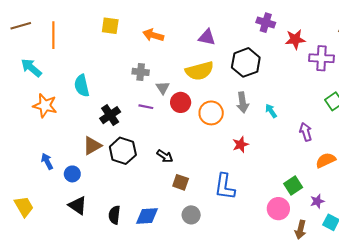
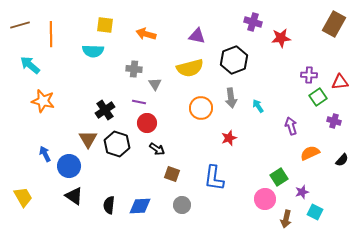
purple cross: (321, 58) -> (309, 75), moved, size x0.7
cyan semicircle: (82, 86) -> (93, 51), moved, turned -75
red circle: (181, 102) -> (147, 123), moved
brown triangle: (92, 146) -> (88, 139), turned -30
blue circle: (72, 174) -> (69, 166), size x1.5

